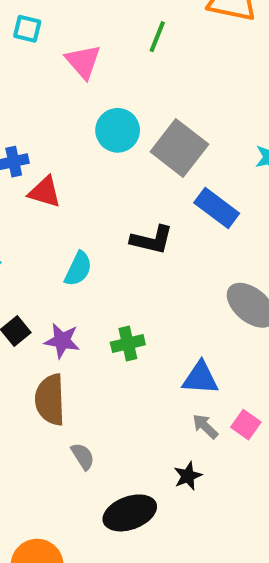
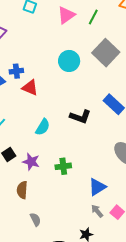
pink triangle: (83, 62) -> (66, 15), moved, turned 30
gray square: (179, 148) -> (106, 53), moved
blue triangle: (200, 378) -> (97, 187), turned -42
brown semicircle: (50, 400) -> (22, 190), size x0.7

